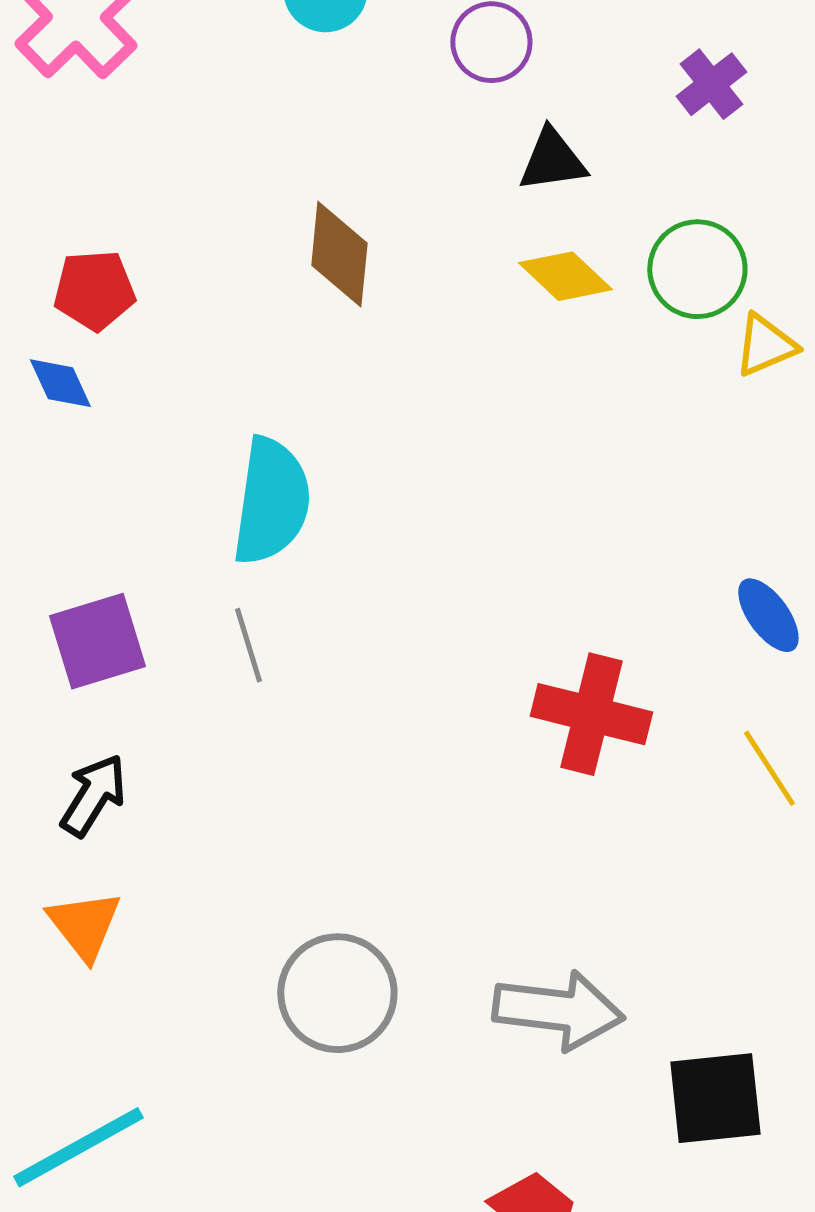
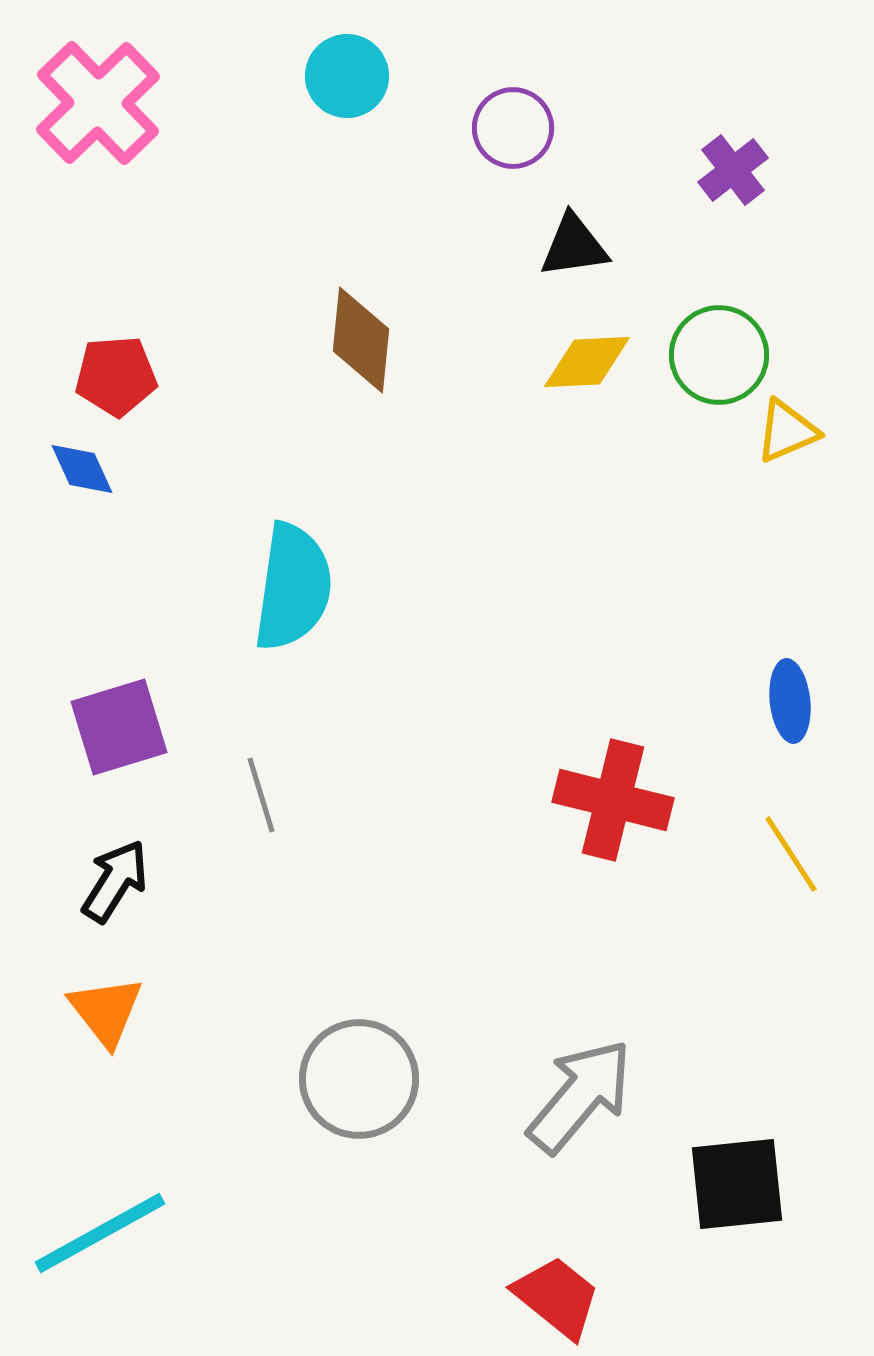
yellow diamond: (565, 276) -> (587, 362), turned -46
blue ellipse: (768, 615) -> (790, 701), turned 30
gray line: (248, 645) -> (261, 795), moved
gray arrow: (558, 1010) -> (580, 1096), turned -57

